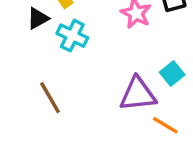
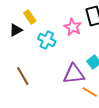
cyan cross: (72, 36) -> (47, 40), moved

